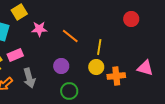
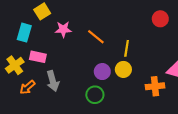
pink rectangle: (15, 55) -> (38, 57), turned 35
purple circle: (61, 66) -> (102, 72), moved
orange cross: (116, 76) -> (155, 86), moved

